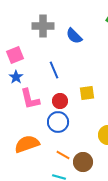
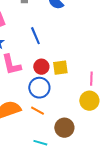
yellow square: (87, 93) -> (60, 68), moved
orange line: (63, 155) -> (37, 111), moved

